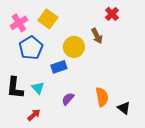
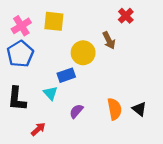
yellow square: (48, 19) -> (54, 21), turned -30
blue pentagon: (31, 48) -> (20, 54), moved
cyan triangle: (38, 88) -> (51, 93), moved
black triangle: (124, 108) -> (139, 109), moved

